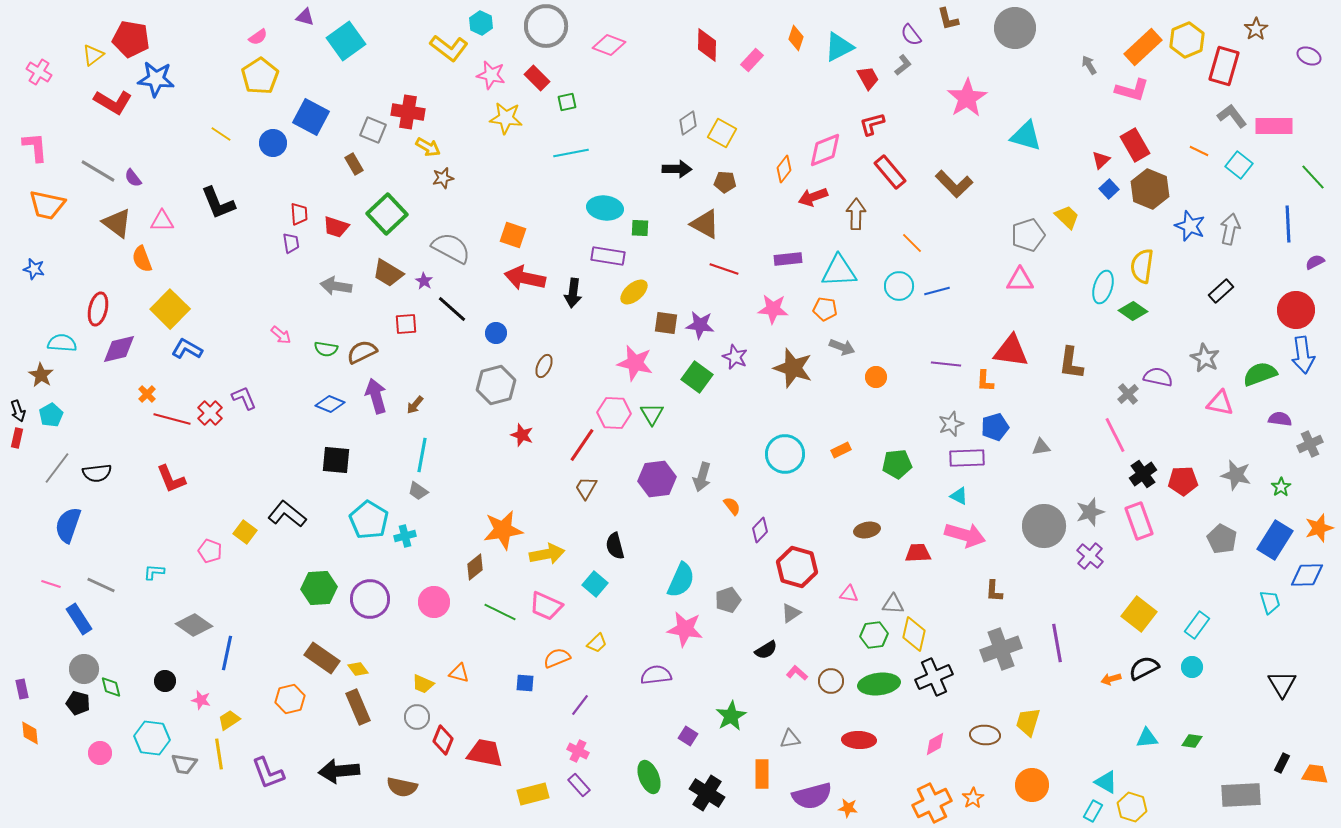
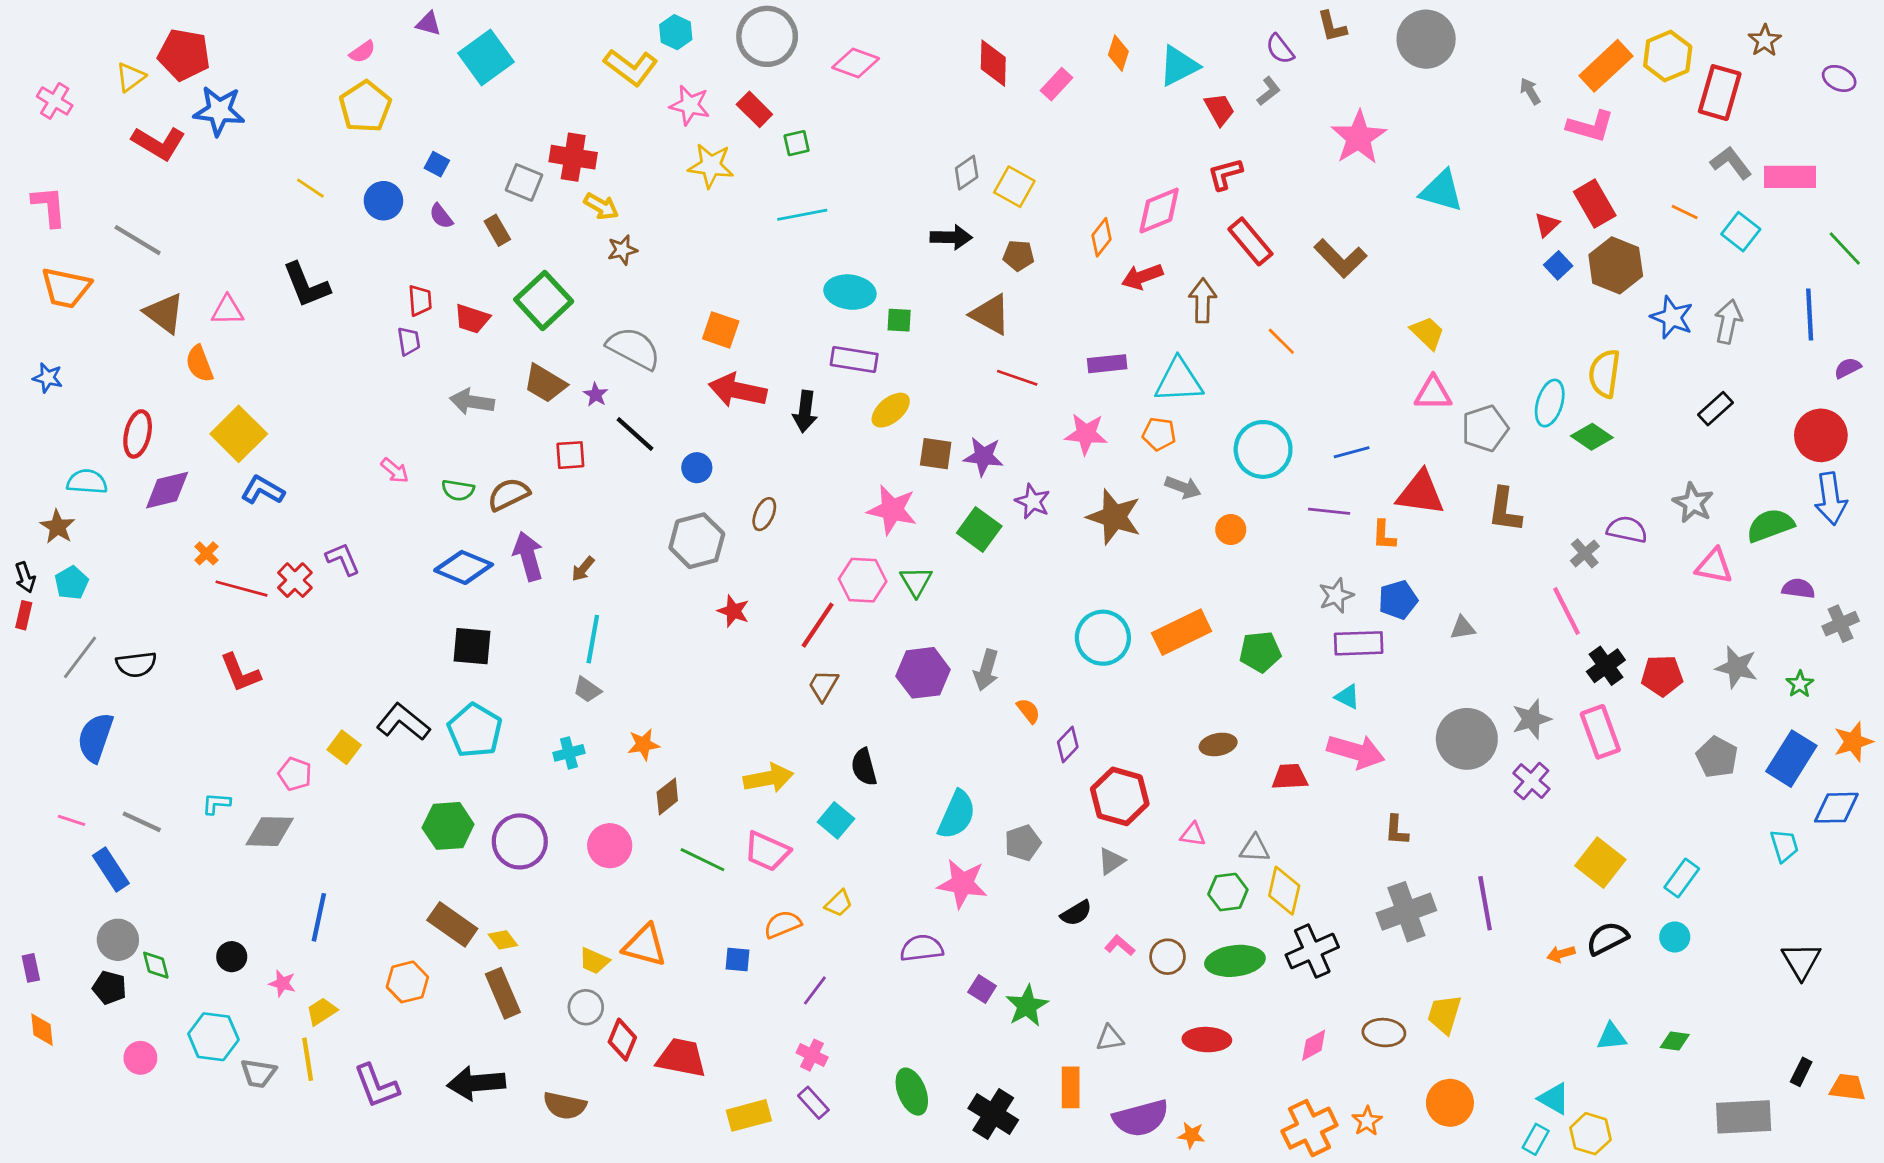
blue square: (311, 117) -> (437, 164), size x0.5
purple semicircle: (133, 178) -> (441, 216), moved
yellow trapezoid: (1067, 217) -> (1427, 333), moved
gray pentagon: (1028, 235) -> (1485, 428), moved
cyan circle: (899, 286) -> (1263, 449), moved, size x1.4
blue line: (937, 291) -> (1352, 452), moved
blue diamond: (330, 404) -> (464, 567), size x1.4
orange rectangle: (841, 450) -> (1182, 632), size x2.0
cyan pentagon: (369, 520) -> (475, 730), moved
orange star: (503, 530) -> (643, 744), moved, size x0.6
gray diamond: (194, 625) -> (270, 832), moved, turned -33
orange triangle: (459, 673) -> (645, 945), size x1.6
purple square: (688, 736) -> (982, 989), moved

